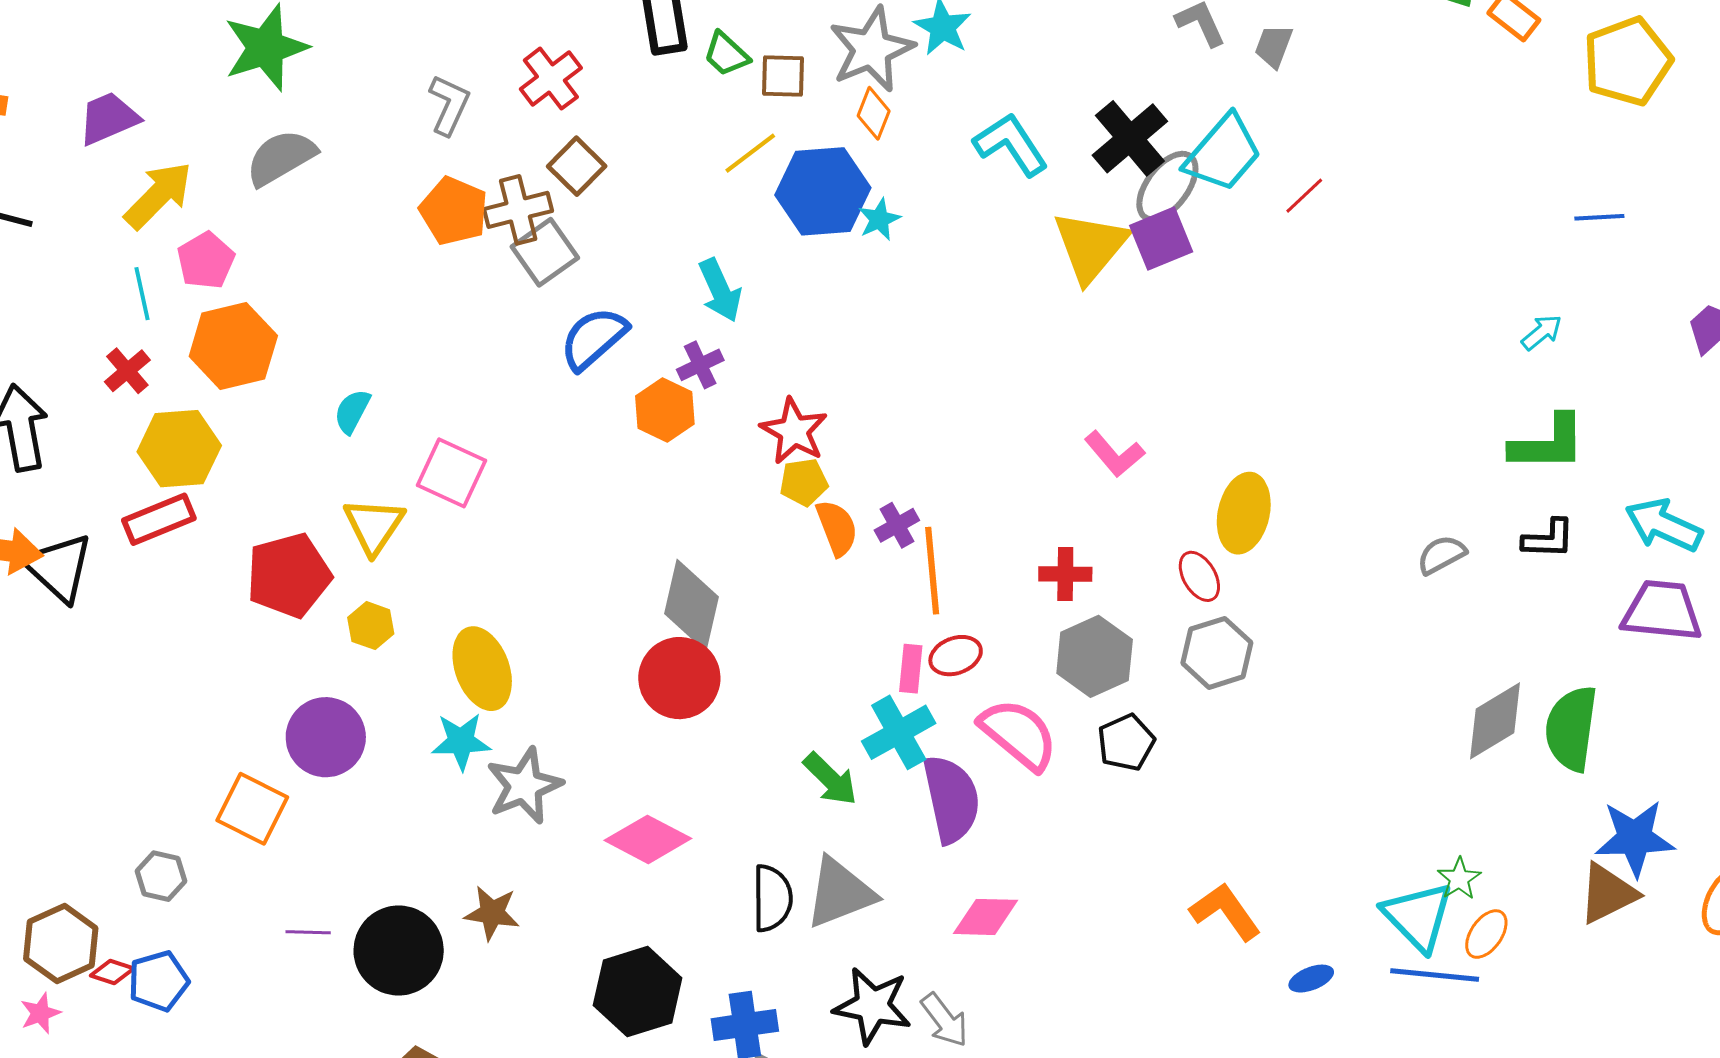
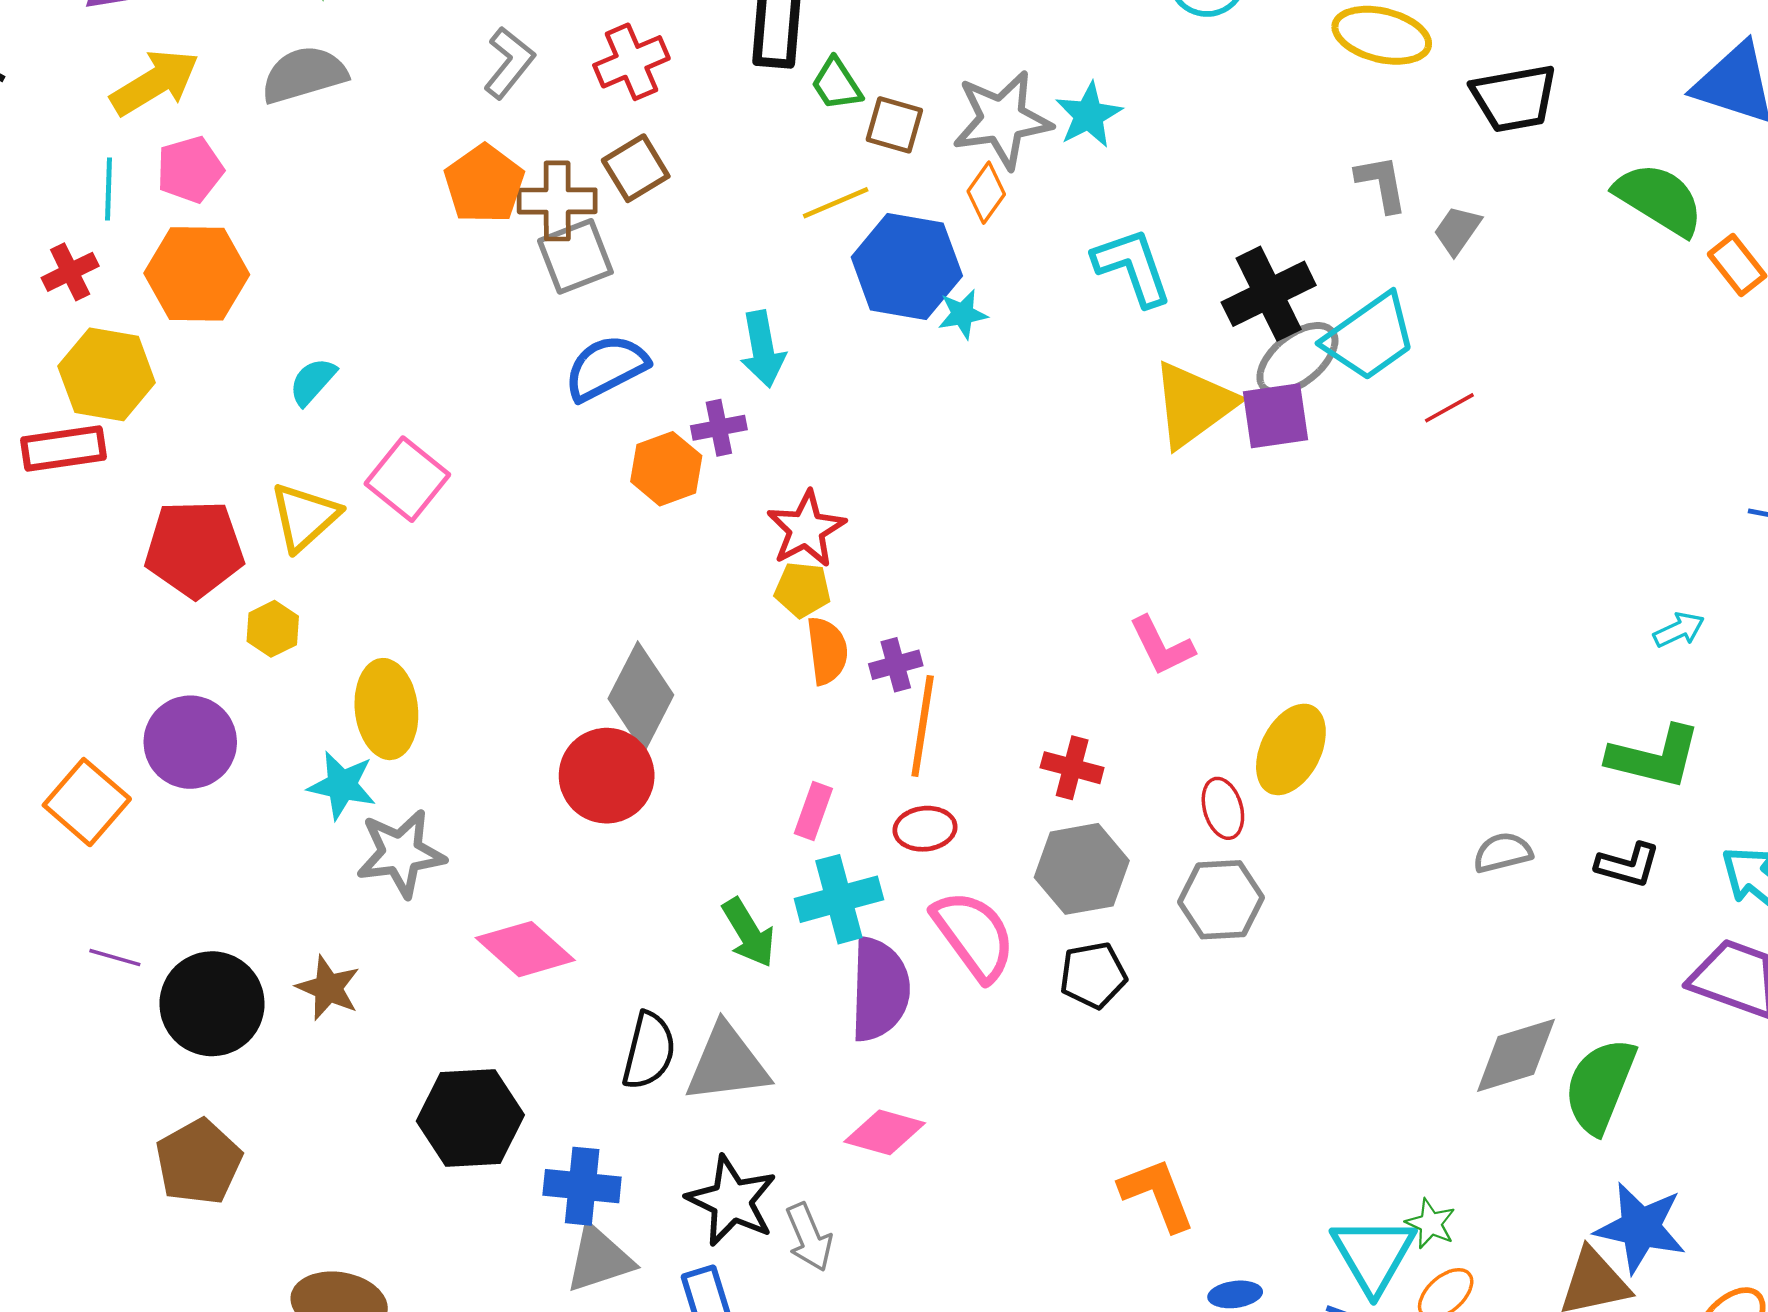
pink rectangle: (911, 669) -> (813, 811), moved
green star: (1459, 879) -> (1431, 1224), turned -30

